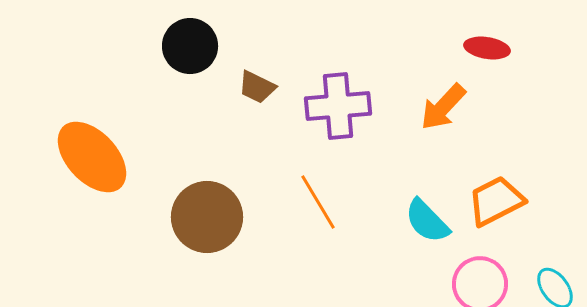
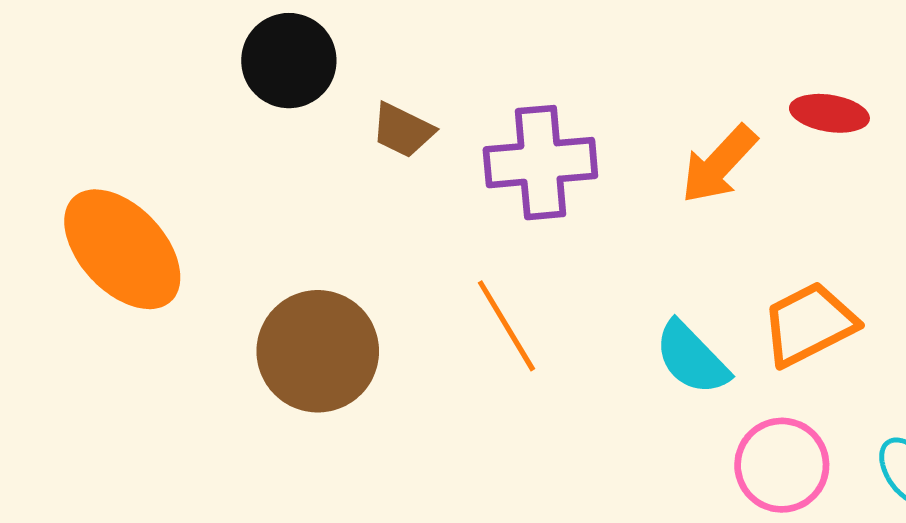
red ellipse: (487, 48) -> (829, 113), moved

